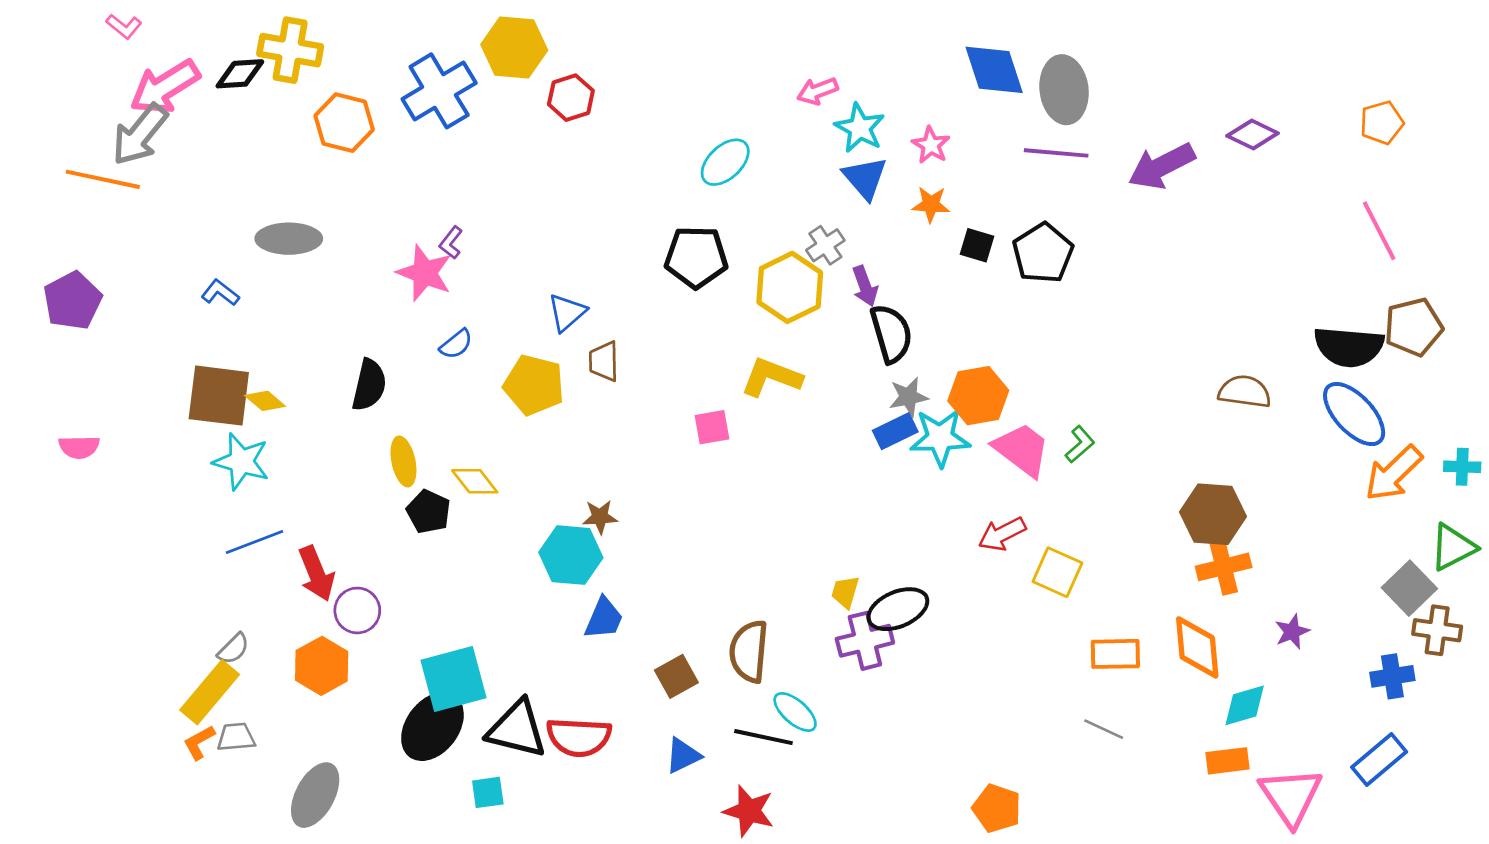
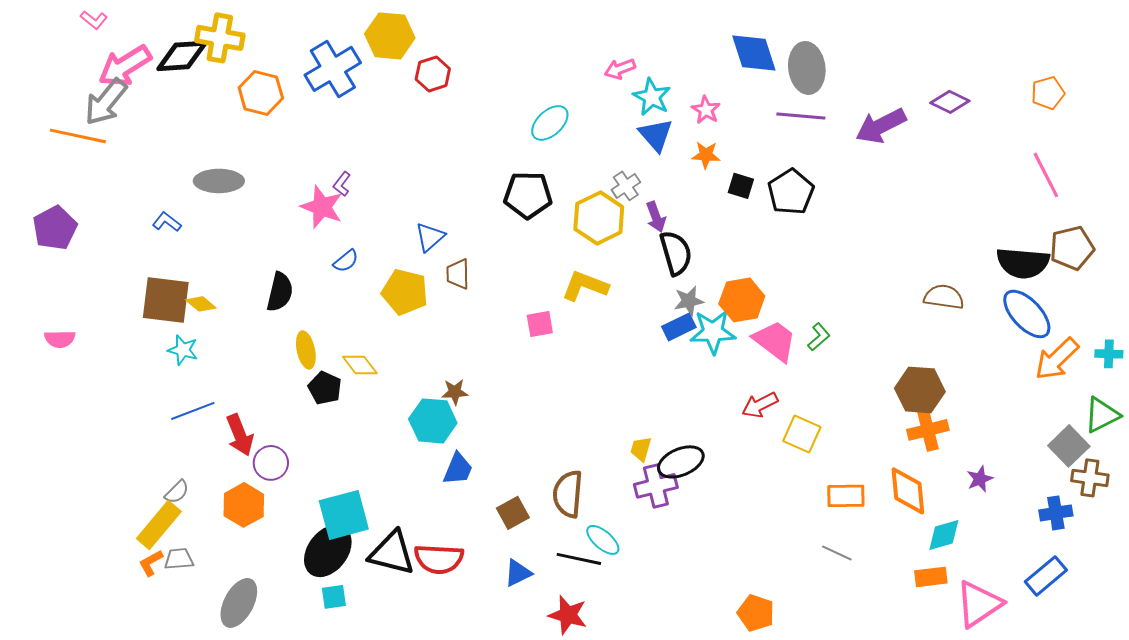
black diamond: (240, 74) -> (182, 56), size x1.4
cyan star: (241, 461) -> (183, 350), size x0.7
cyan square: (488, 792) -> (334, 597), moved
pink triangle: (1291, 796) -> (979, 604), turned 30

